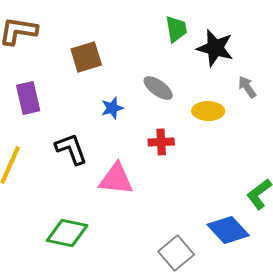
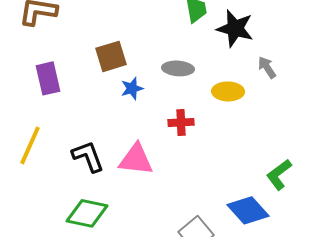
brown square: (86, 57) -> (111, 56), moved
gray ellipse: (158, 88) -> (178, 68), turned -32
black L-shape: (71, 149) -> (88, 156), moved

